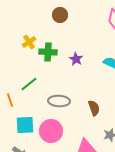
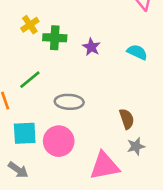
brown semicircle: (94, 108) -> (127, 119), moved

